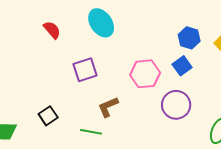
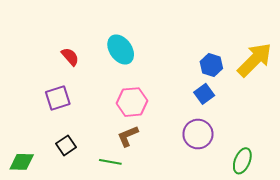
purple square: (85, 70) -> (58, 98), moved
pink hexagon: (145, 74) -> (132, 102), moved

